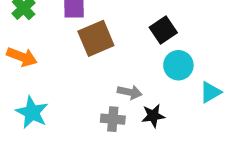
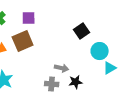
brown square: (96, 38) -> (23, 41), moved
cyan circle: (178, 65) -> (100, 51), moved

